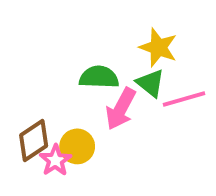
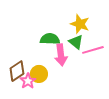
pink arrow: (121, 109) -> (61, 55), turned -35

